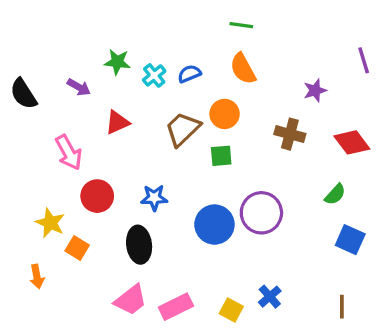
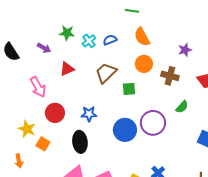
green line: (241, 25) -> (132, 11), moved
orange circle: (225, 114) -> (144, 64), moved
green semicircle: (335, 194) -> (182, 107), moved

